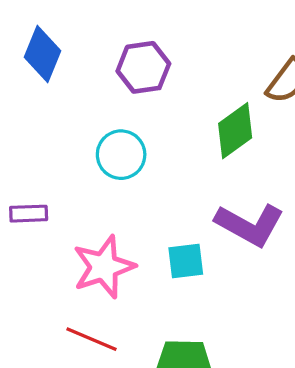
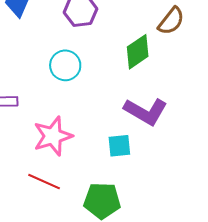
cyan square: (186, 261) -> (119, 146), moved

